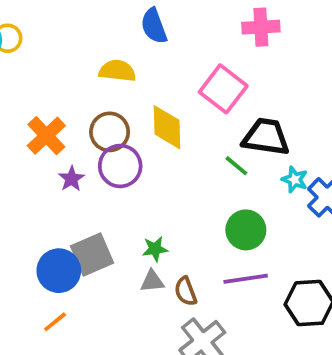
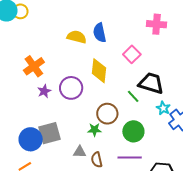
blue semicircle: (154, 26) -> (100, 33), moved
pink square: (223, 89) -> (132, 54), size x0.7
brown circle: (110, 132) -> (107, 114), moved
green star: (155, 249) -> (94, 130), moved

